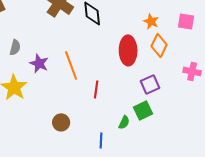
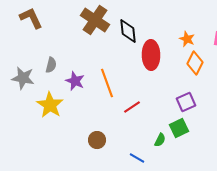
red ellipse: (128, 50) -> (151, 55), moved
red line: (96, 89) -> (132, 107), turned 48
blue line: (101, 140) -> (137, 158), turned -63

